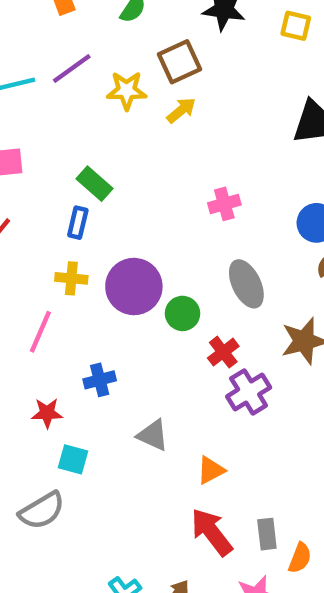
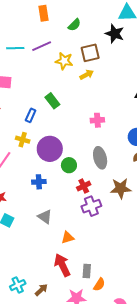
green rectangle: (95, 184) -> (52, 101), moved
blue cross: (100, 380) -> (39, 182), moved

